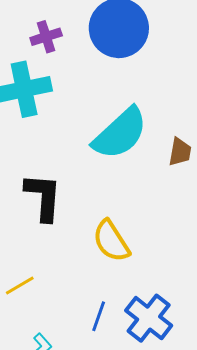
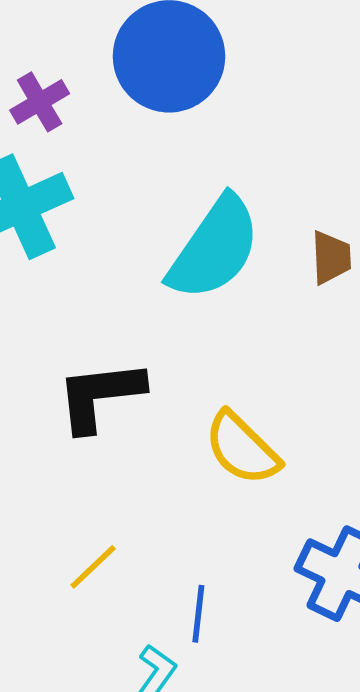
black L-shape: (43, 197) -> (100, 396), turned -88
blue line: (99, 316) -> (198, 614), moved

